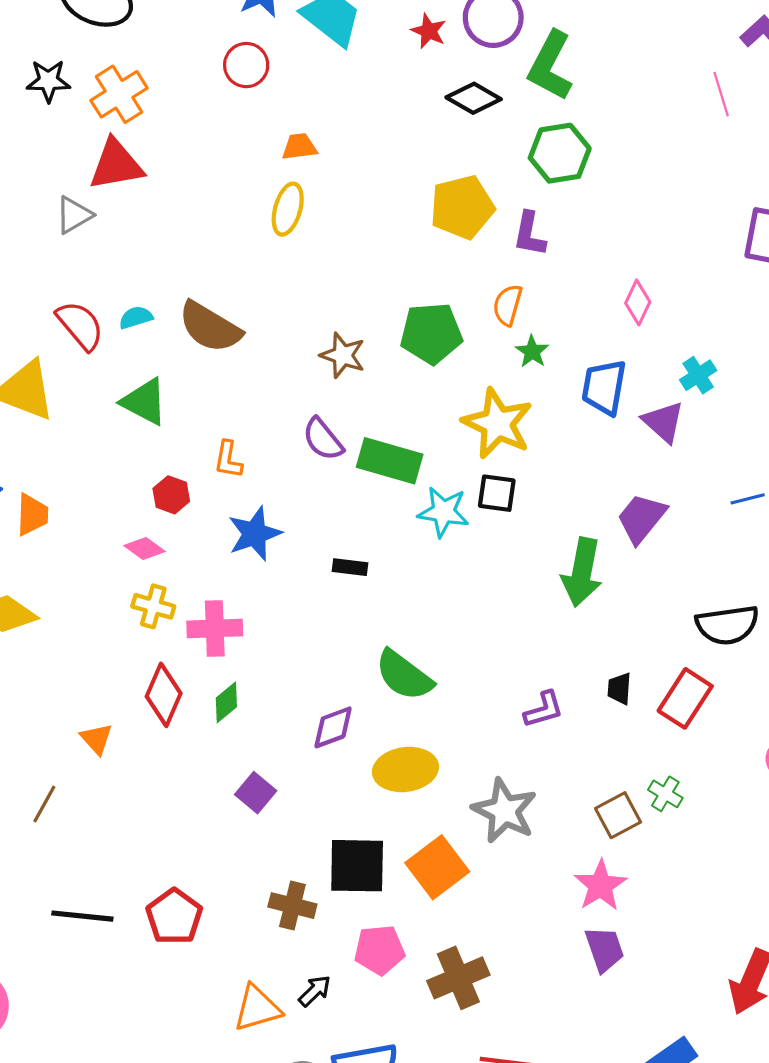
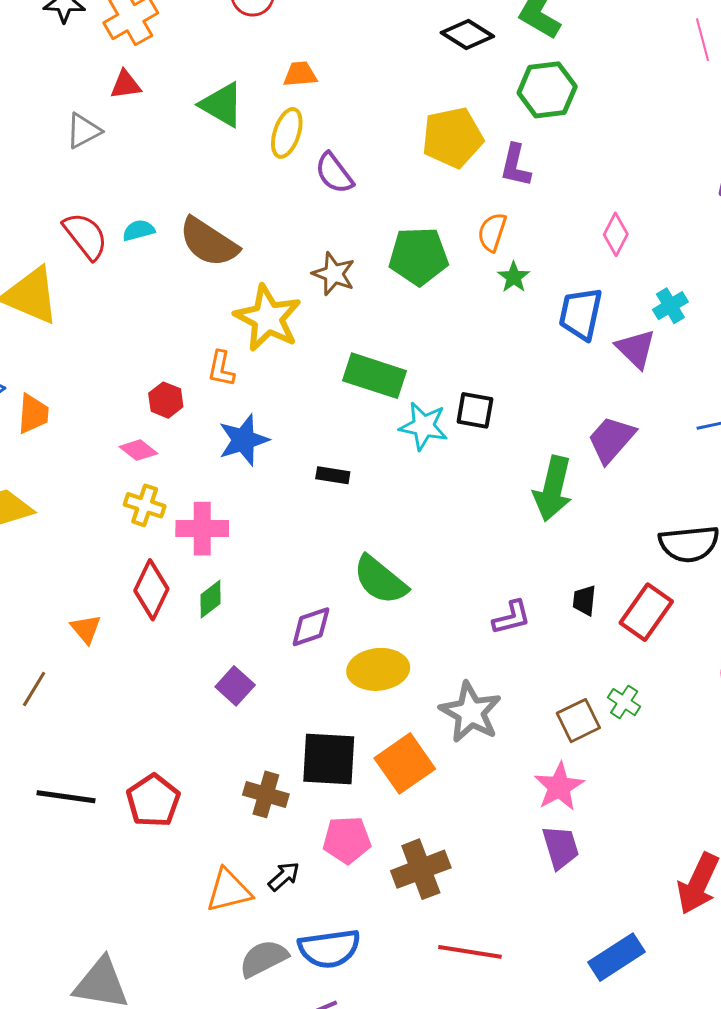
red triangle: (116, 165) -> (125, 85), size x0.6
green triangle: (144, 402) -> (222, 105), moved
yellow star: (497, 424) -> (268, 318), moved
purple semicircle: (323, 439) -> (334, 173), moved

